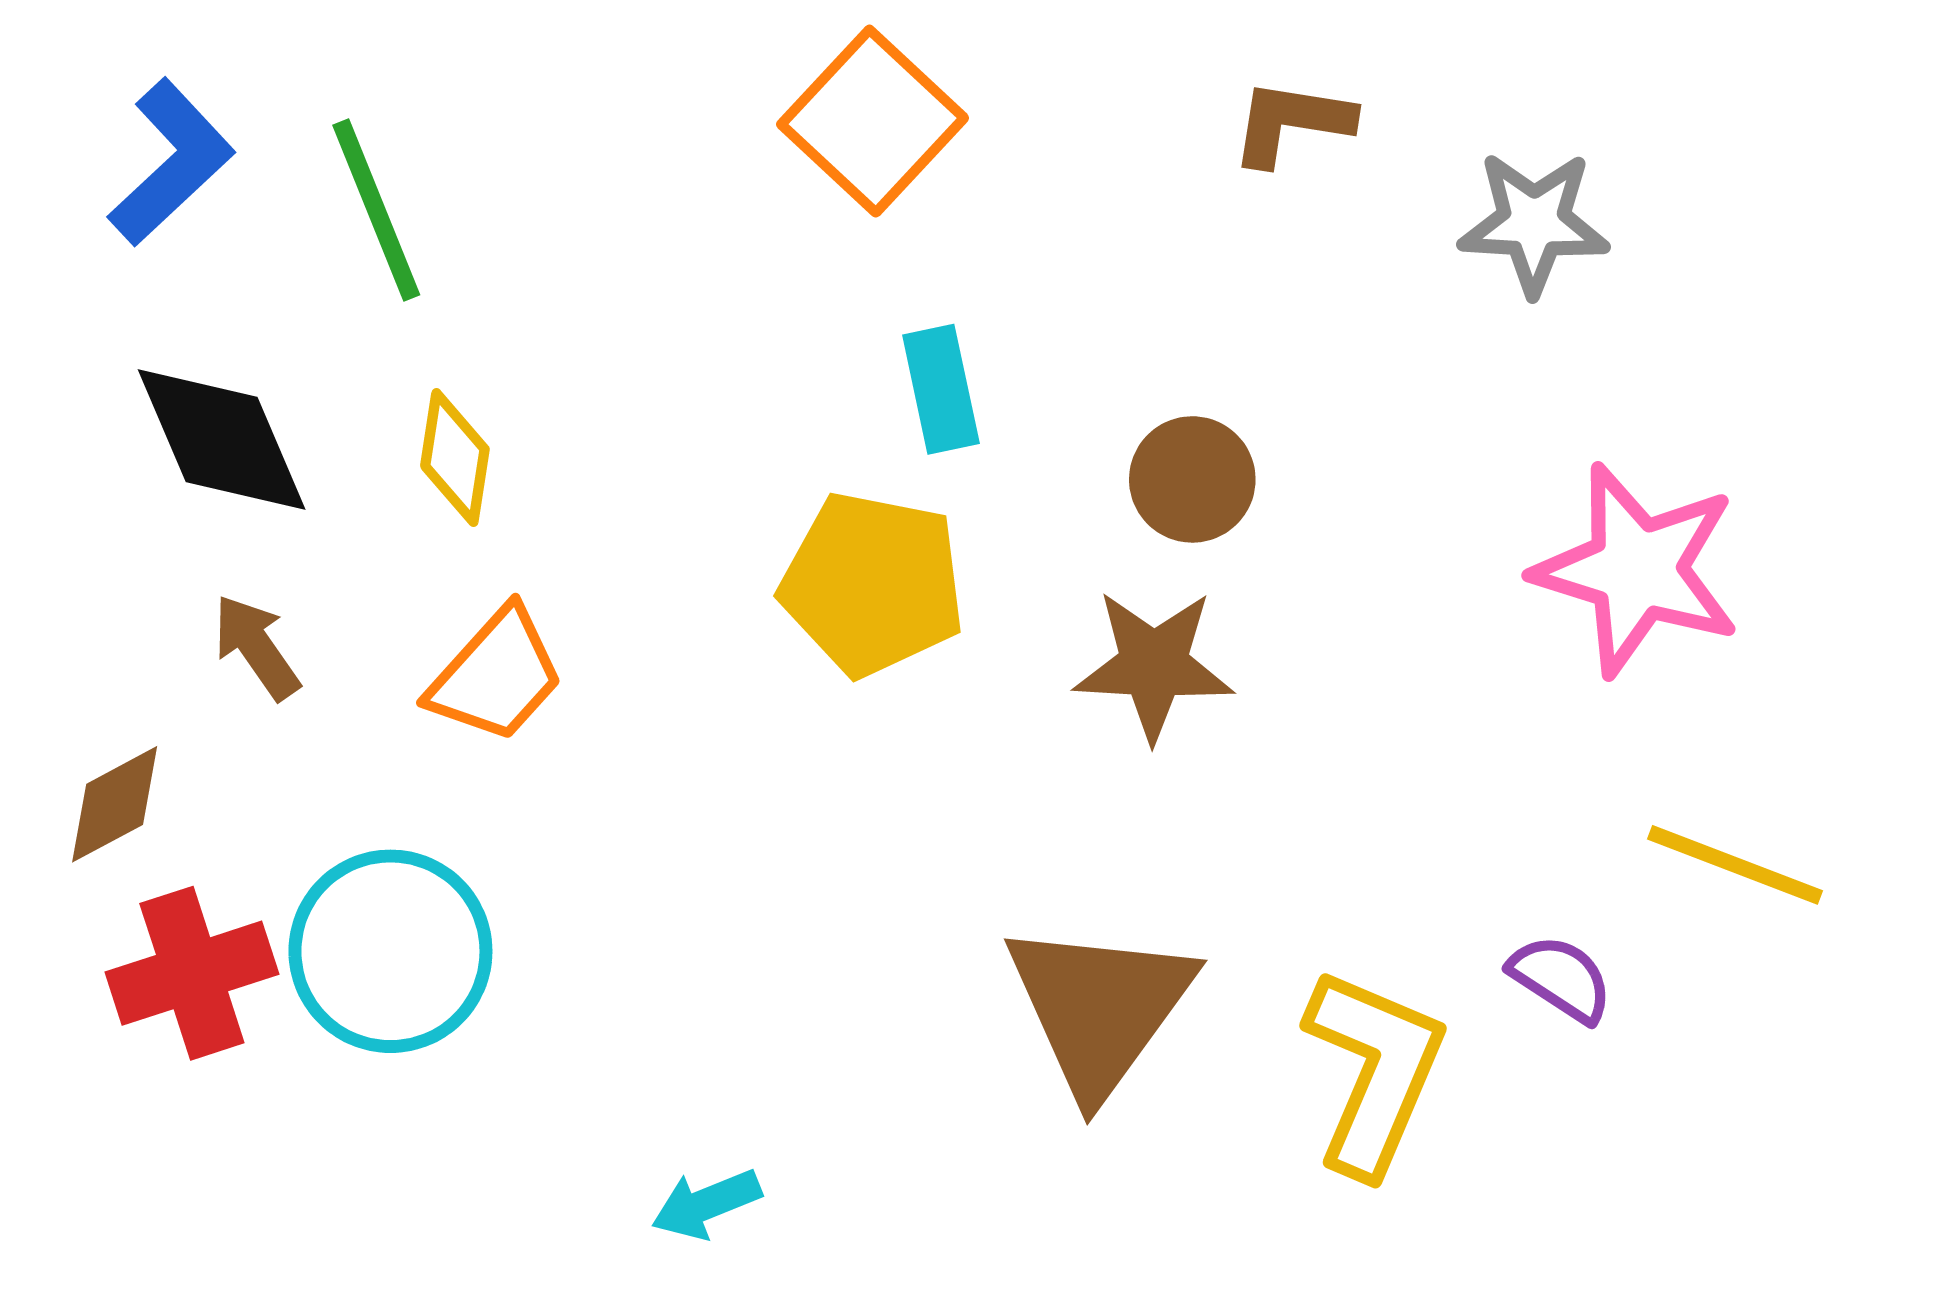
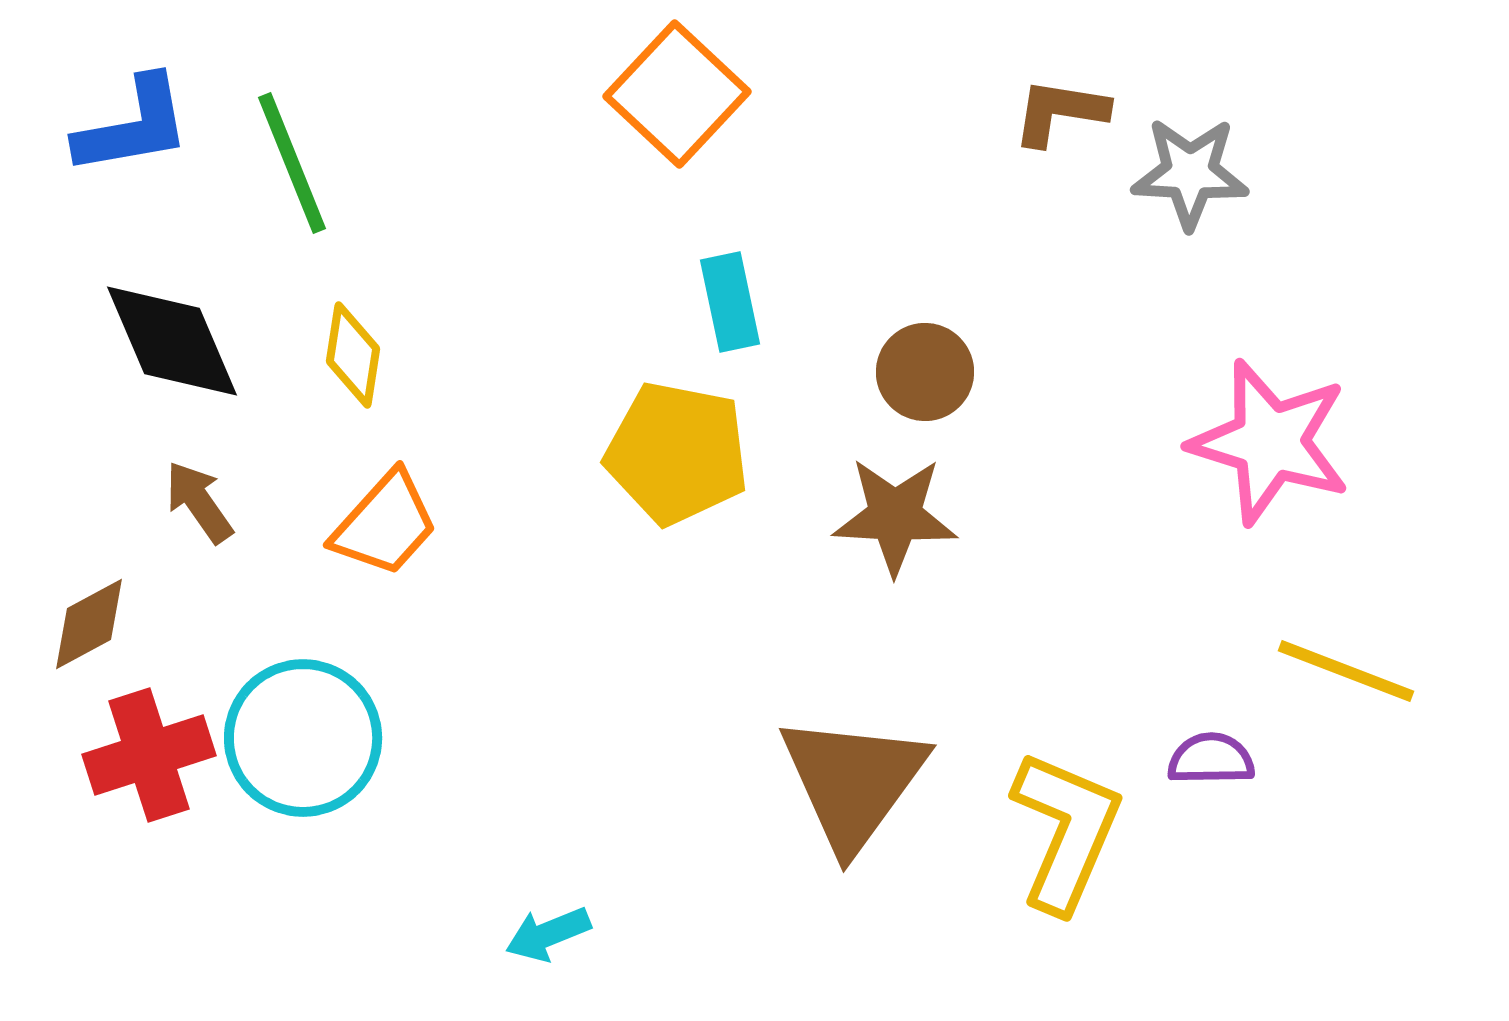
brown L-shape: (1292, 122) -> (1060, 112), moved
blue L-shape: (171, 162) -> (133, 126), turned 33
purple semicircle: (1561, 978) -> (1211, 759), turned -34

